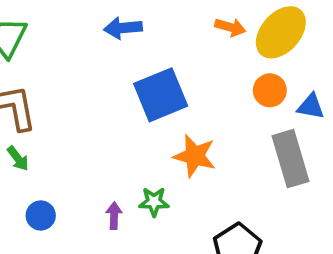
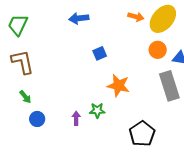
blue square: (161, 95) -> (100, 53), size x0.5
green arrow: (18, 158) -> (25, 97), moved

